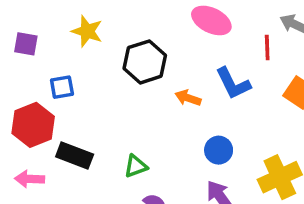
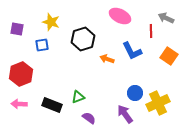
blue square: (62, 87) -> (42, 45), moved
blue circle: (219, 150) -> (135, 93), moved
black rectangle: (75, 156) -> (52, 105), moved

